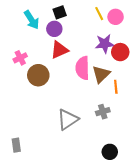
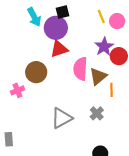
purple circle: (54, 29) -> (56, 28), size x1.5
purple star: (105, 44) -> (104, 47), turned -30
pink cross: (20, 58) -> (18, 90), moved
gray cross: (103, 112) -> (97, 113), turned -32

